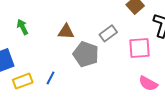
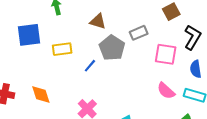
blue line: (50, 78) -> (90, 66), moved
yellow rectangle: (23, 81) -> (62, 49), moved

